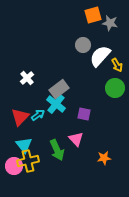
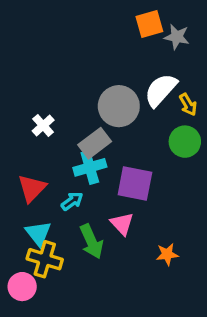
gray circle: (83, 45) -> (119, 106), moved, size x1.6
cyan cross: (56, 104) -> (90, 167), turned 36
purple square: (84, 114) -> (135, 183), size x1.6
cyan arrow: (38, 115) -> (72, 201), moved
yellow cross: (28, 161) -> (45, 259), turned 30
pink circle: (14, 166) -> (22, 287), moved

